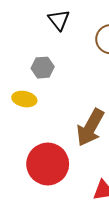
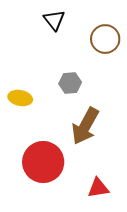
gray hexagon: (43, 68) -> (70, 83), moved

